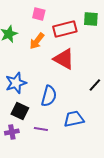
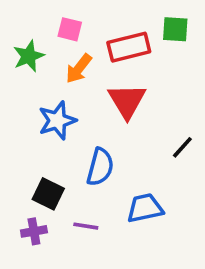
pink square: (39, 14) -> (70, 29), moved
red triangle: (64, 59) -> (127, 101), turned 30
blue star: (16, 83) -> (57, 121), moved

